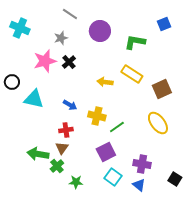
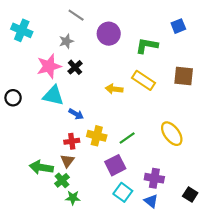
black circle: (12, 82) -> (13, 98), moved
brown square: (162, 89) -> (184, 76), moved, turned 30
cyan triangle: (34, 99) -> (53, 96), moved
yellow cross: (97, 116) -> (97, 136), moved
green star: (76, 182) -> (73, 198), moved

